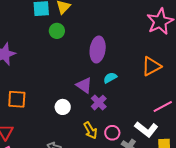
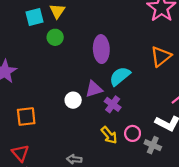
cyan semicircle: (110, 78) -> (120, 76), size x1.5
purple triangle: (84, 85) -> (94, 89), turned -42
white circle: (63, 107) -> (73, 100), moved

